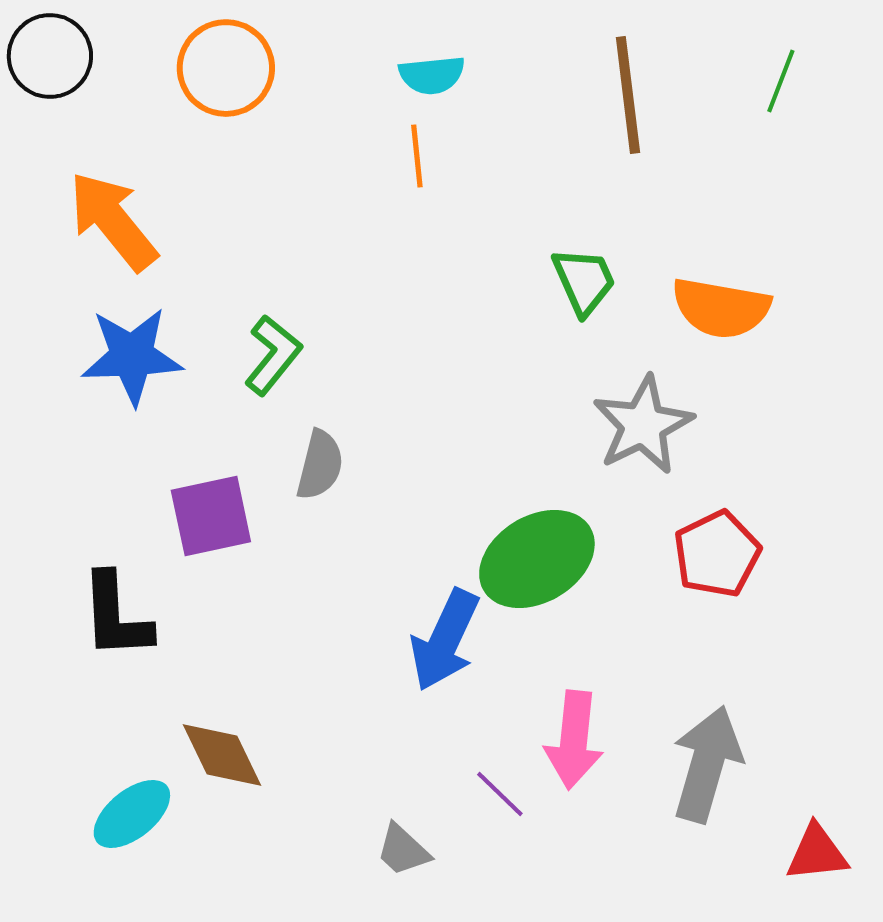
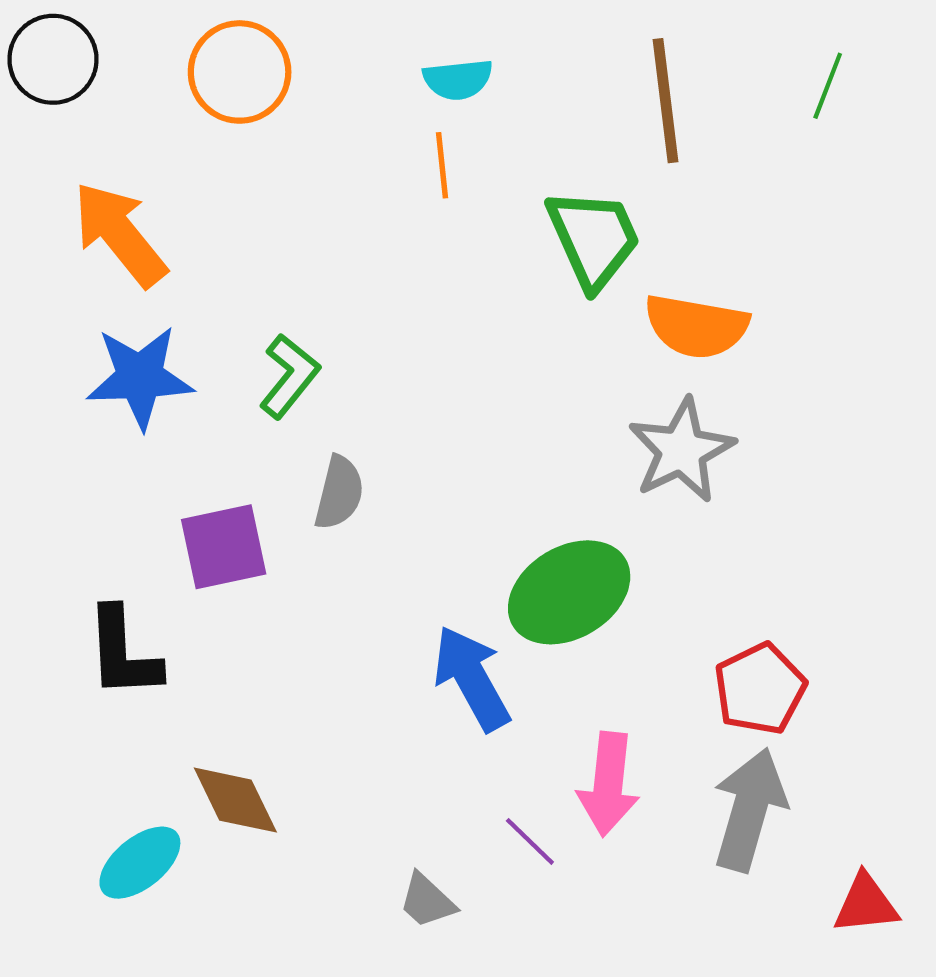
green trapezoid: (584, 281) -> (593, 238), moved, size x1.4
orange semicircle: (721, 308) -> (696, 326), moved
red pentagon: (717, 554) -> (760, 689), moved
blue arrow: (445, 640) -> (472, 678), turned 126

